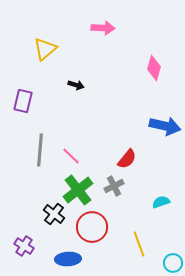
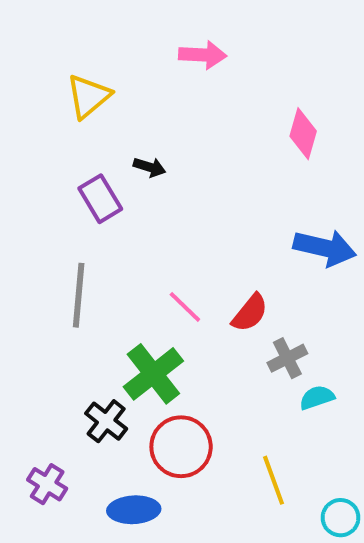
purple rectangle: (23, 101) -> (100, 199), moved, turned -45
pink line: (71, 156) -> (185, 307), moved
gray cross: (114, 186) -> (287, 358), moved

